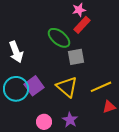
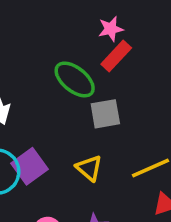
yellow triangle: (67, 87) -> (89, 168), size x0.7

